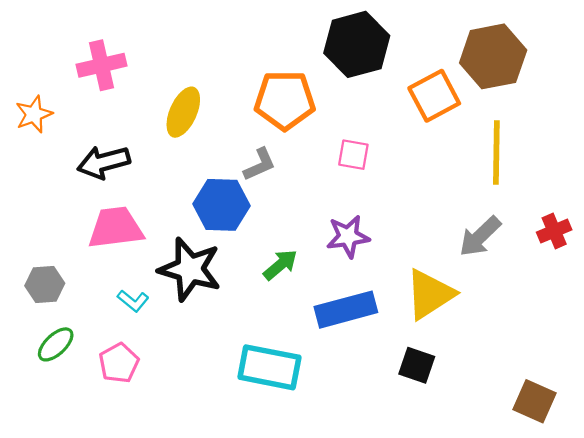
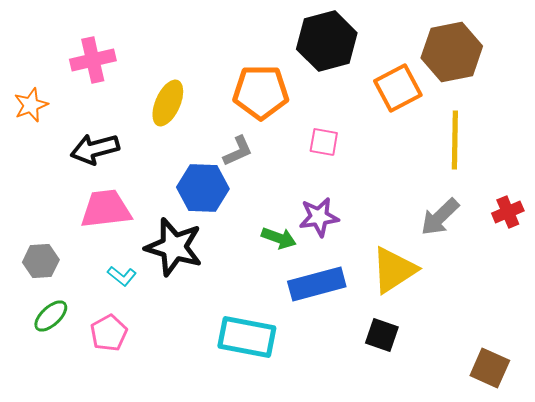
green arrow: (280, 265) -> (279, 238), moved, turned 60

